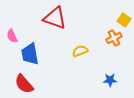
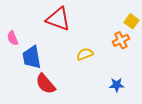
red semicircle: (24, 84) -> (46, 84), moved

